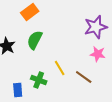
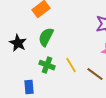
green cross: (39, 80) -> (47, 65), moved

